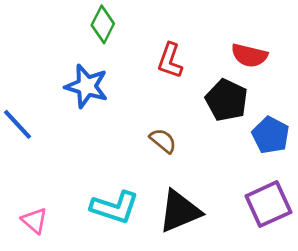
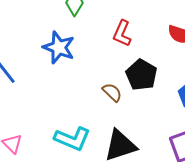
black pentagon: (227, 100) -> (141, 75), moved

